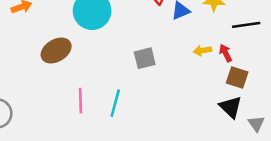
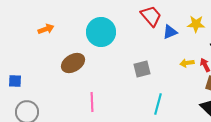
cyan line: (115, 103) -> (158, 104), moved

